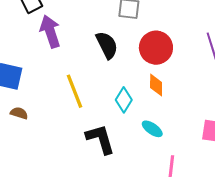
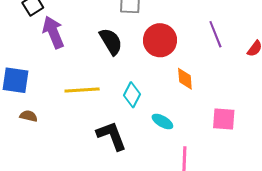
orange diamond: (156, 85) -> (185, 79), moved
yellow line: (75, 91) -> (82, 90), turned -68

